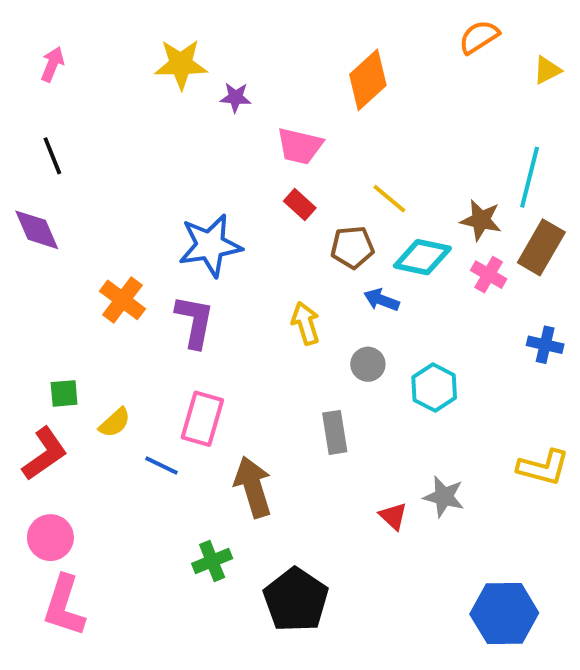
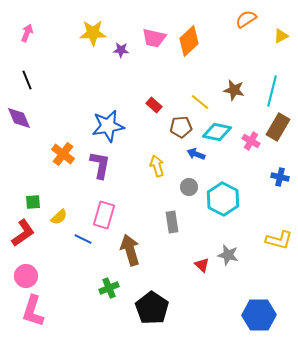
pink trapezoid: (300, 146) -> (154, 38), moved
brown star: (481, 220) -> (234, 90), moved
cyan hexagon: (434, 388) -> (223, 199), size x1.4

